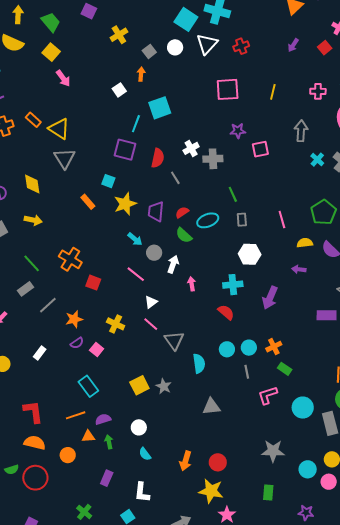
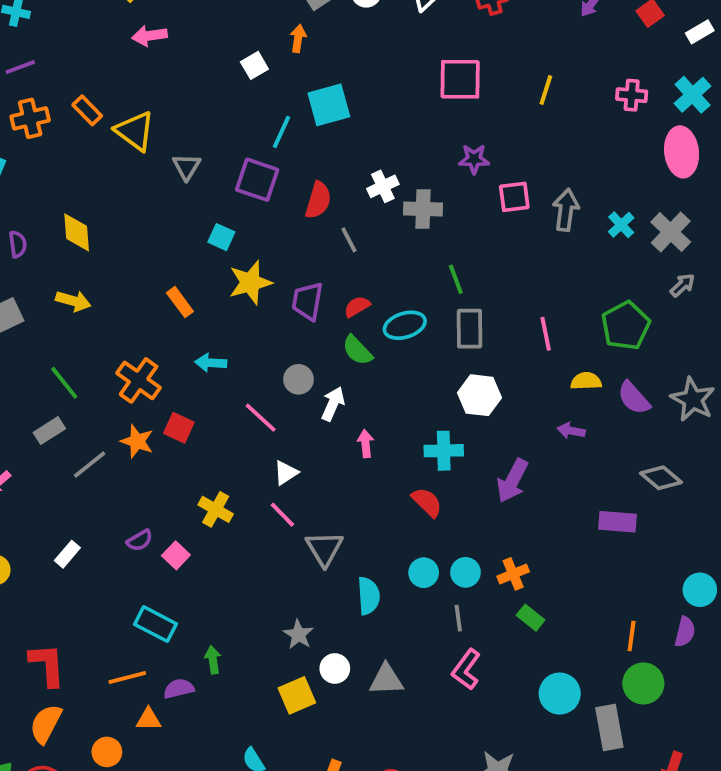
pink arrow: (63, 78) -> (149, 36), turned 114
gray arrow: (301, 131) -> (566, 210), moved
gray triangle: (64, 158) -> (187, 167), moved, size x0.7
orange rectangle: (88, 202) -> (180, 302), moved
gray rectangle: (242, 220) -> (470, 329), size x1.5
cyan arrow: (135, 239) -> (211, 363), moved, turned 140
orange star: (74, 319) -> (137, 441), moved, turned 30
yellow square: (139, 385) -> (297, 695), moved
cyan rectangle: (88, 386) -> (155, 624), turned -30
pink L-shape: (268, 395) -> (466, 669), moved, turned -40
white circle: (139, 427) -> (335, 668), moved
green arrow: (109, 442) -> (213, 660), moved
orange semicircle: (35, 443) -> (46, 724), turned -80

